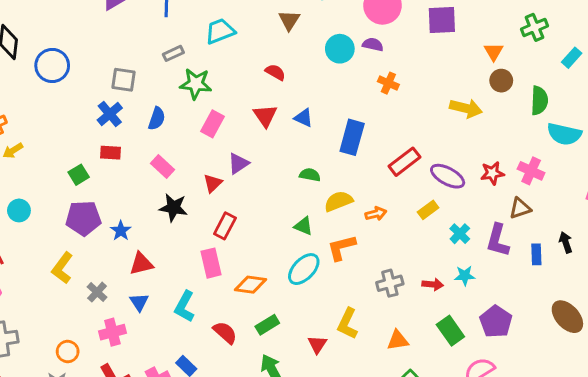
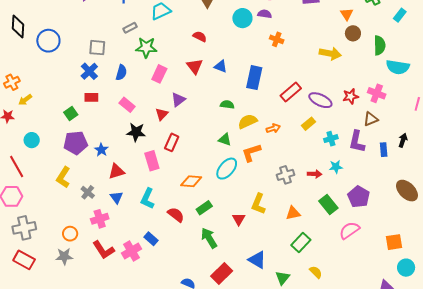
cyan cross: (460, 234) -> (331, 139), turned 32
black arrow: (566, 242) -> (403, 140), turned 40
pink rectangle: (211, 263) -> (152, 161), moved

